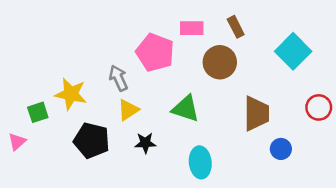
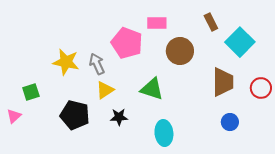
brown rectangle: (236, 27) -> (211, 22), moved
yellow star: (71, 94) -> (66, 62), moved
brown trapezoid: (256, 114) -> (223, 82), moved

